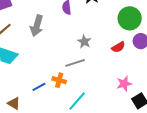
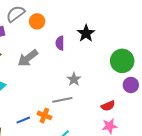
gray arrow: (37, 26) -> (28, 58), turned 30
red semicircle: (118, 47) -> (108, 106), moved

